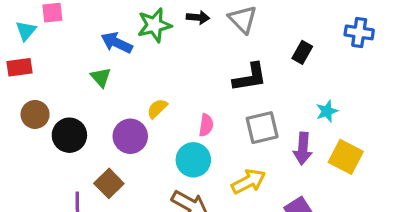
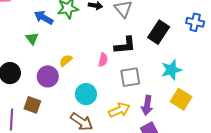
black rectangle: (302, 52) -> (159, 32), size x1.6
cyan star: (327, 111) -> (171, 70), size x1.5
pink semicircle: (206, 125) -> (103, 60), moved
purple arrow: (303, 149) -> (147, 105), moved
brown square: (109, 183) -> (32, 105), turned -30

